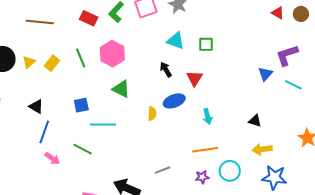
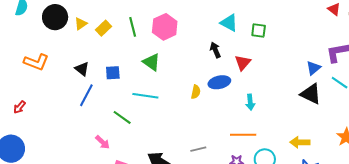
green triangle: (121, 89) -> (151, 62), moved
blue square: (81, 105) -> (113, 73), moved
black triangle: (255, 121) -> (311, 94), moved, size x1.6
pink arrow: (52, 158) -> (103, 142), moved

